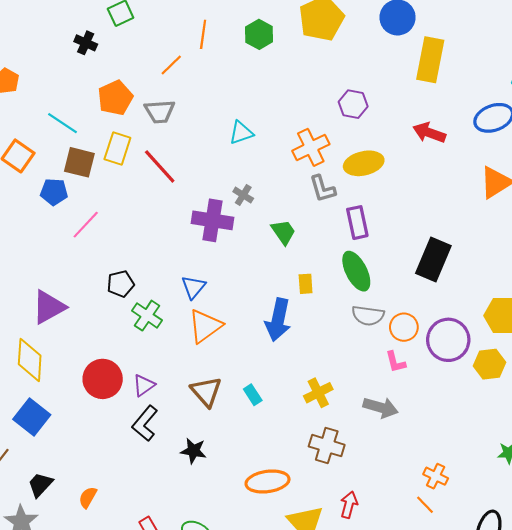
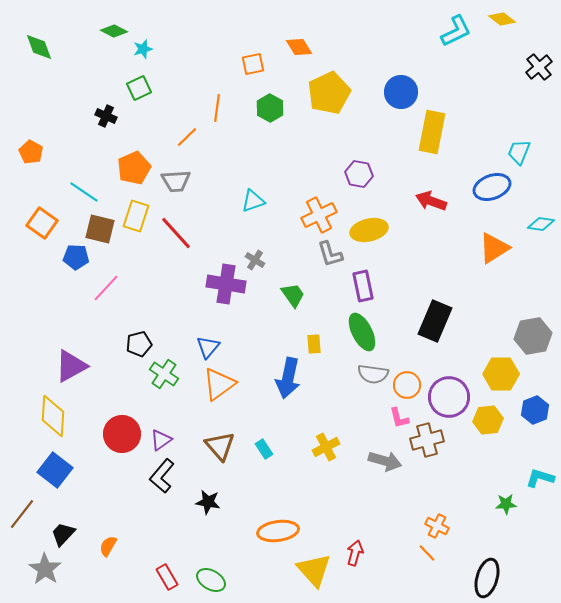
brown cross: (327, 446) -> (427, 440), moved, turned -32

